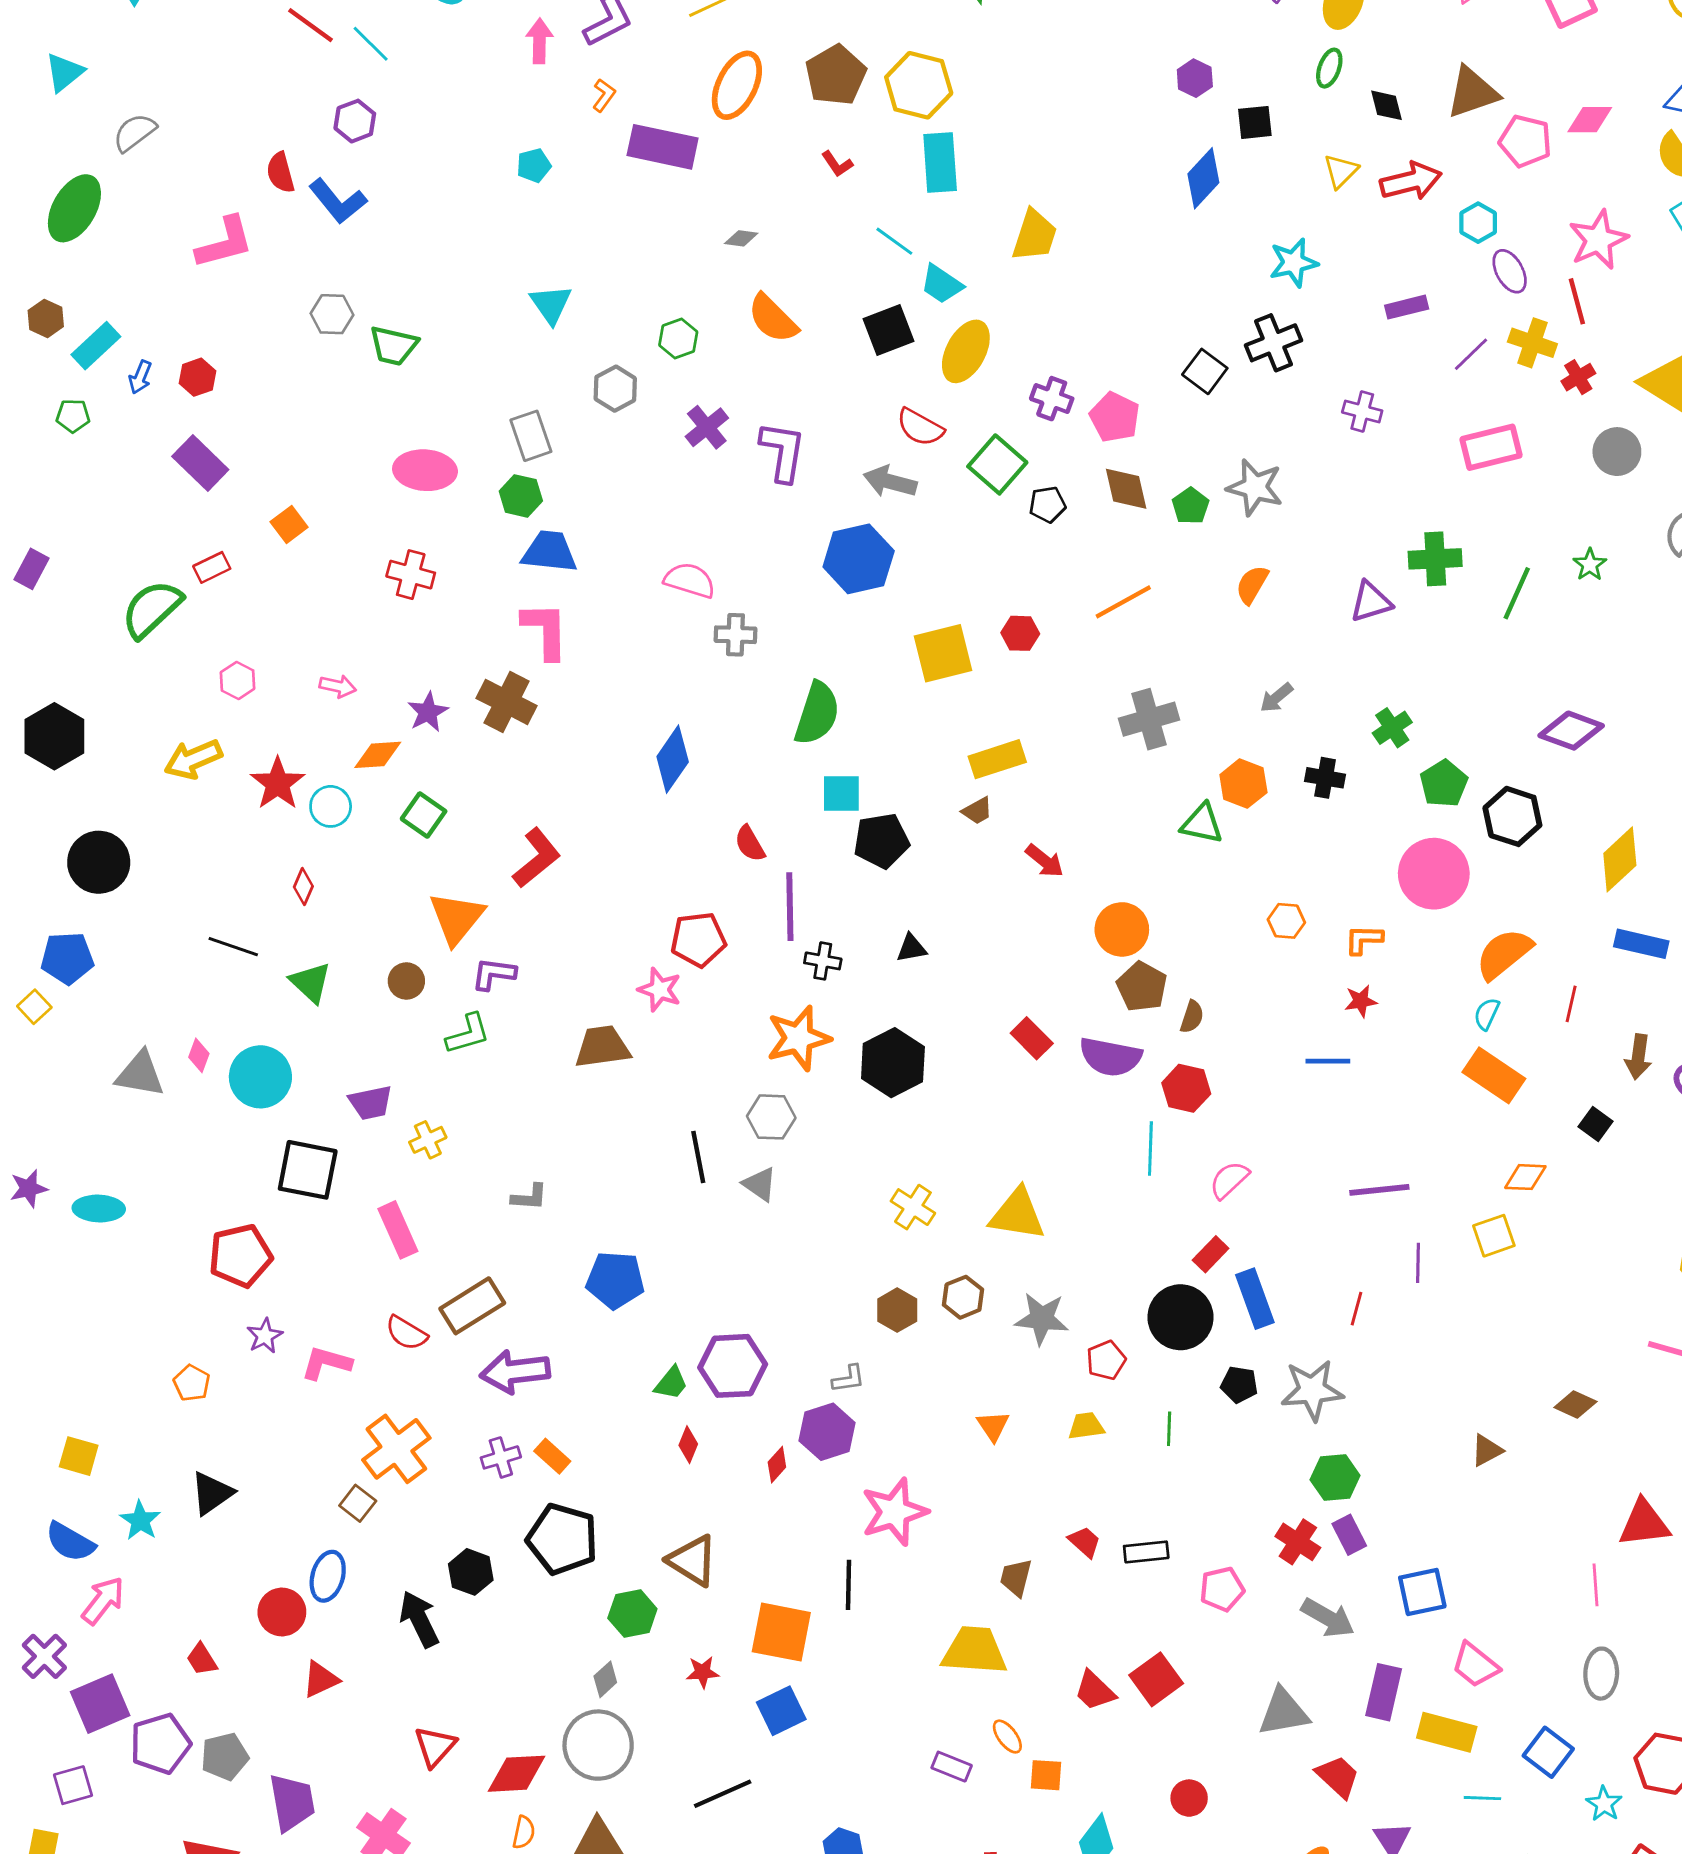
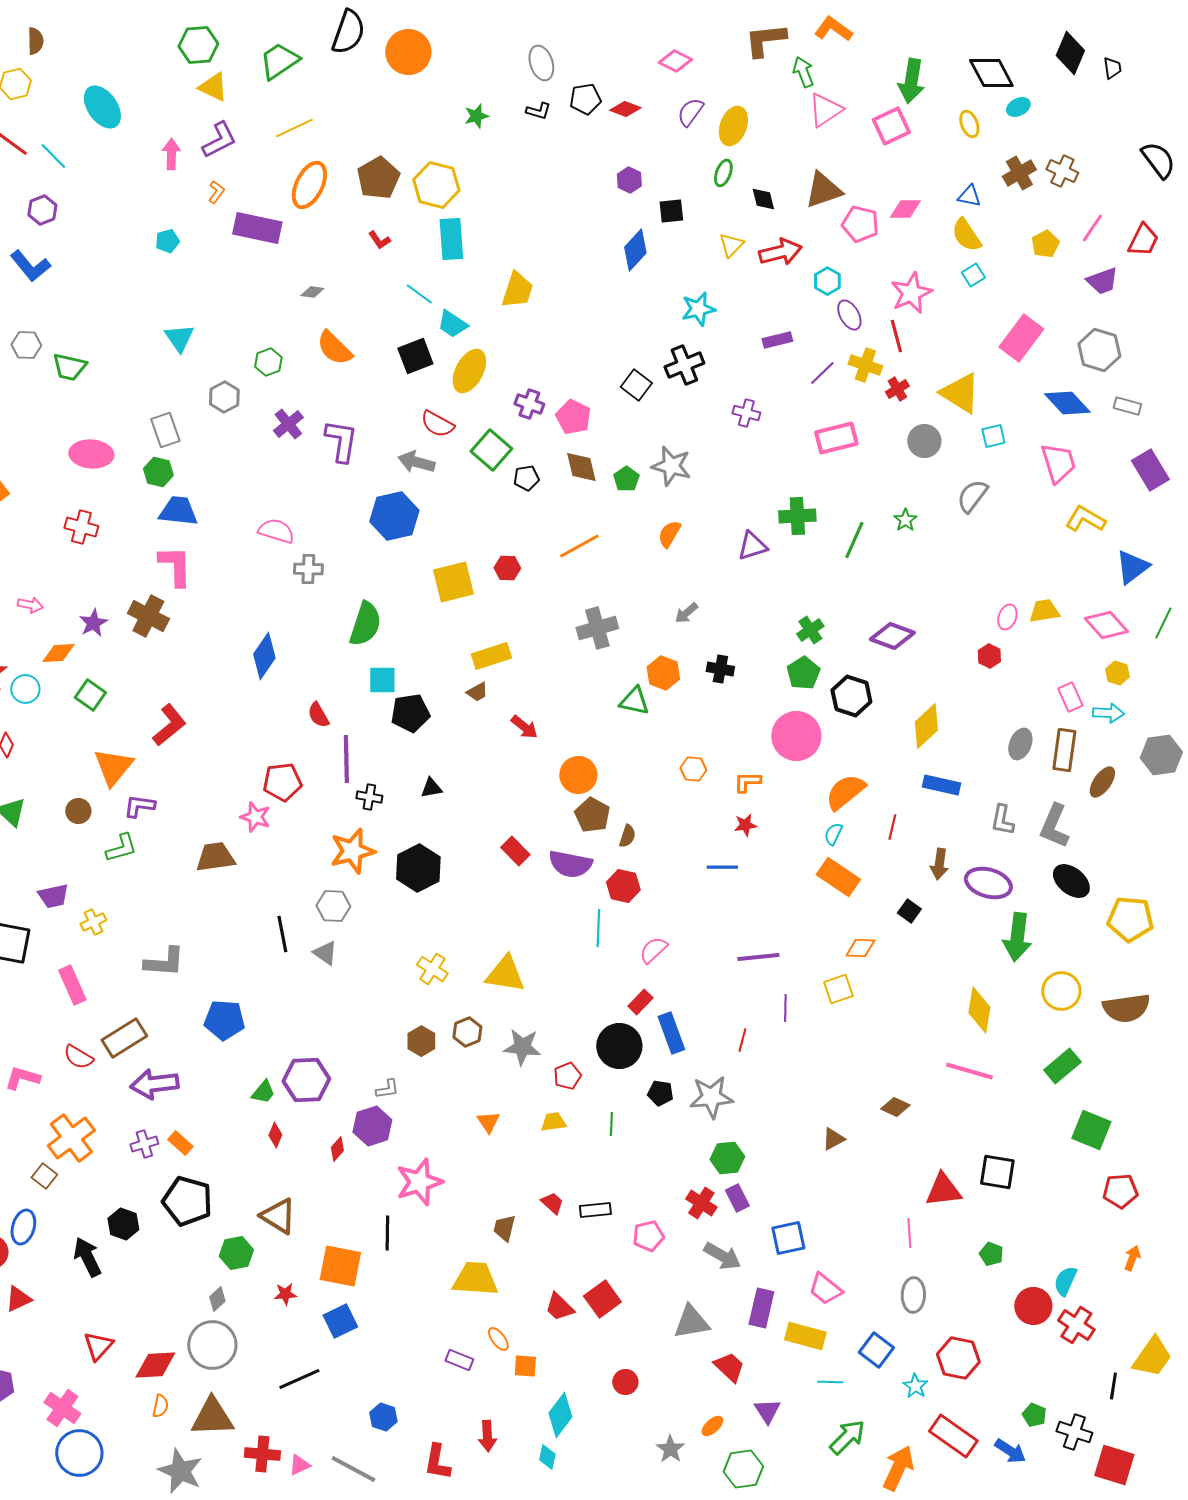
green cross: (1392, 728) -> (810, 630), moved
gray L-shape: (529, 1197) -> (164, 962), size x1.6

